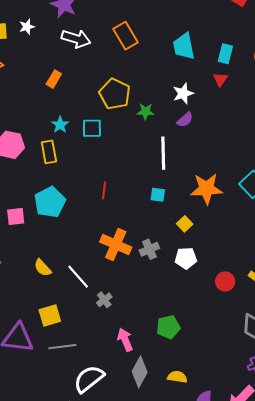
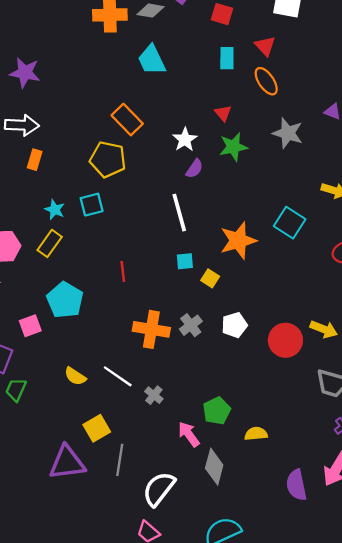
orange rectangle: (125, 36) -> (127, 120), moved
white arrow: (76, 39) -> (22, 125), moved
cyan trapezoid: (184, 46) -> (152, 60), moved
cyan rectangle: (225, 54) -> (227, 58), moved
green star: (145, 111) -> (233, 147), moved, size x1.4
yellow rectangle: (49, 152) -> (50, 243), turned 60
yellow square: (185, 224) -> (210, 278), moved
red circle: (225, 281) -> (285, 340), size x1.5
green pentagon: (168, 327) -> (217, 411), moved
gray line: (62, 347) -> (120, 460), turned -60
yellow semicircle: (177, 377) -> (256, 434), moved

